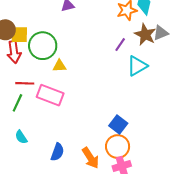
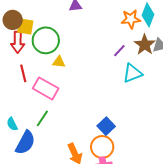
red line: (25, 83) -> (23, 73), turned 66
green line: (17, 103) -> (42, 118), moved
blue semicircle: (57, 152) -> (25, 143), moved, size x1.4

